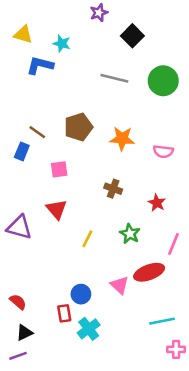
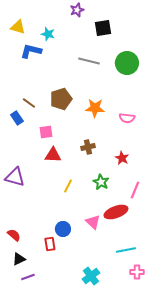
black square: (132, 36) -> (103, 28), turned 36
blue rectangle: (22, 151) -> (17, 118), turned -56
brown cross: (113, 189) -> (88, 147), turned -32
red triangle: (57, 209) -> (53, 155), moved, turned -48
cyan cross: (89, 329) -> (91, 276), moved
purple line: (18, 356) -> (28, 277), moved

